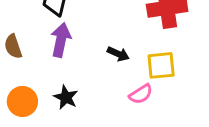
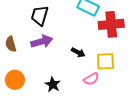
purple arrow: (61, 40) -> (42, 41), turned 60
black star: (66, 97) -> (53, 84), moved

